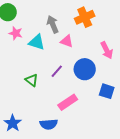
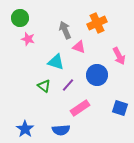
cyan triangle: (37, 42) -> (56, 62), moved
purple line: (57, 71) -> (68, 85), moved
blue square: (107, 91) -> (120, 108), moved

